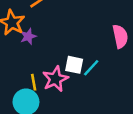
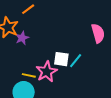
yellow line: (34, 82) -> (29, 75), turned -64

